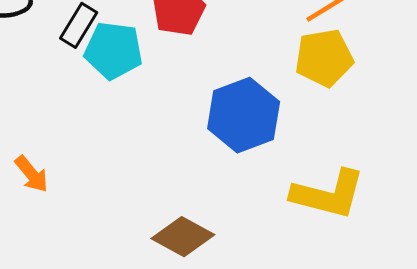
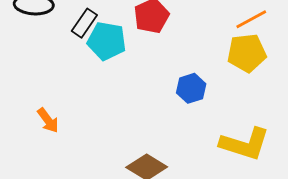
blue hexagon: (244, 115) -> (191, 88), size x0.6

